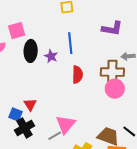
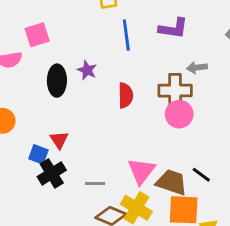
blue line: (70, 43) -> (126, 35), moved
black ellipse: (31, 51) -> (57, 81), moved
pink triangle: (66, 124) -> (141, 171), moved
gray line: (55, 136) -> (95, 184), turned 32

